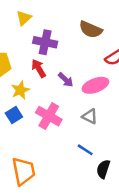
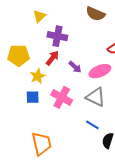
brown semicircle: (91, 30) -> (95, 14), moved
red arrow: (39, 68) -> (52, 58), turned 70
blue square: (14, 115) -> (33, 97), turned 32
gray triangle: (90, 116) -> (96, 97), size x1.5

